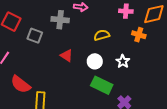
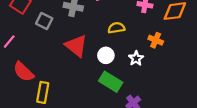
orange cross: (139, 35) -> (156, 40), moved
red triangle: (67, 55) -> (76, 46), size x1.6

